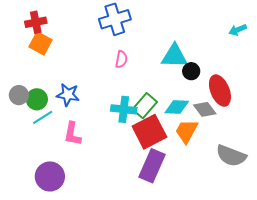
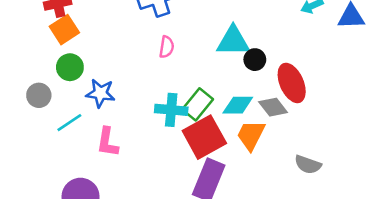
orange square: (41, 43) -> (64, 30), turned 30
green circle: (37, 99) -> (70, 67), moved
gray semicircle: (231, 156) -> (308, 165), size x0.7

